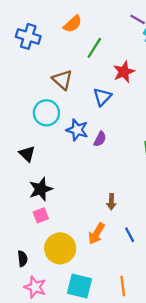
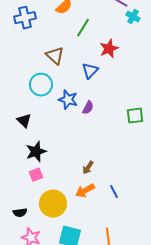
blue cross: (28, 36) -> (25, 18), turned -30
brown arrow: (111, 202) -> (88, 168), moved, turned 32
orange arrow: (97, 234) -> (85, 191), turned 30
black semicircle: (23, 259) -> (20, 213), turned 88

